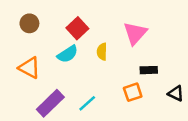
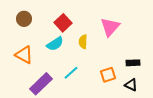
black rectangle: (149, 70) -> (133, 63), moved
black triangle: (176, 93) -> (131, 85), moved
cyan line: (87, 103) -> (71, 73), moved

